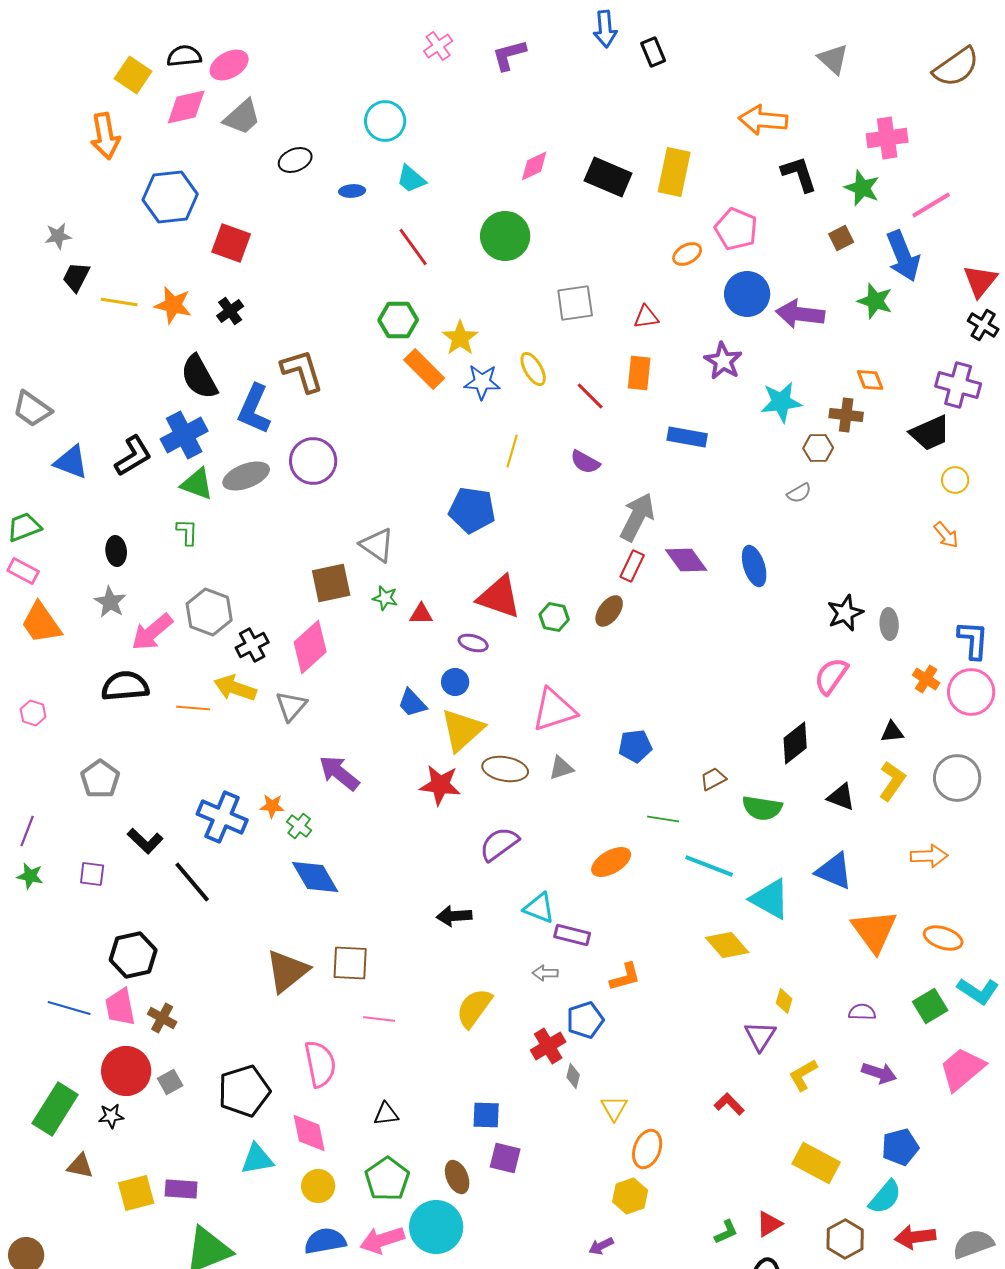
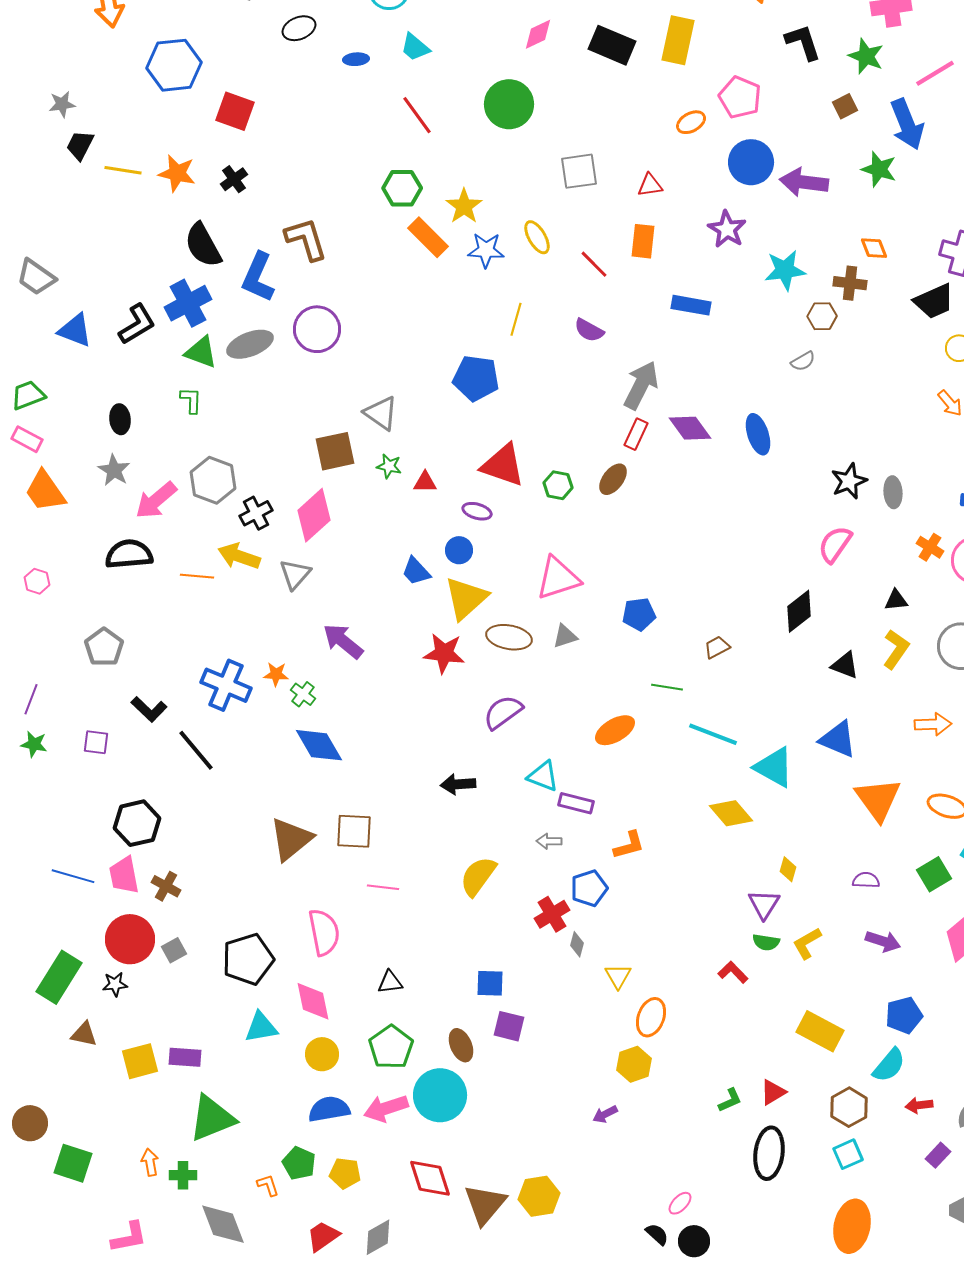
green semicircle: (762, 808) -> (766, 942), moved, size x0.7
red arrow: (915, 1237) -> (919, 1105), size x0.7

